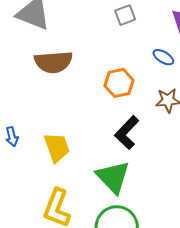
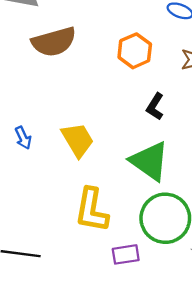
black L-shape: (127, 133) -> (155, 107), size x0.7

